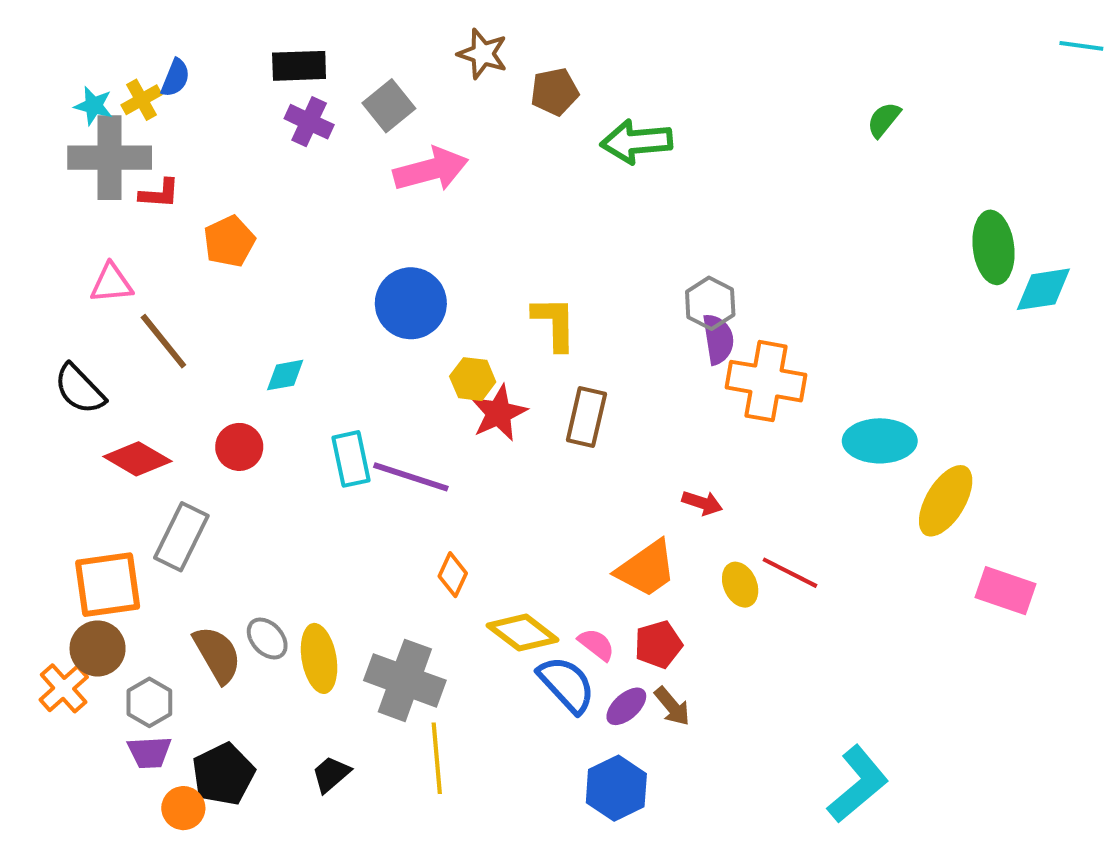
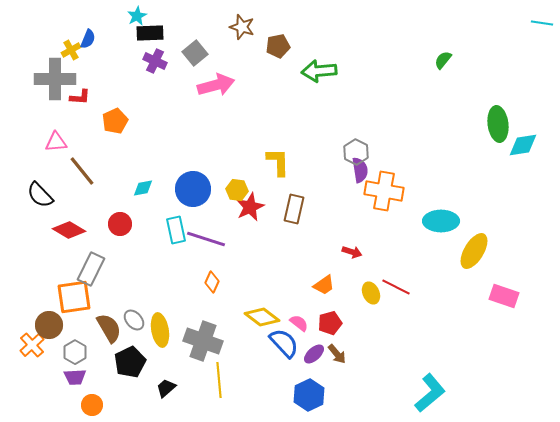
cyan star: (94, 106) -> (137, 16), moved, turned 30
blue circle: (411, 303) -> (193, 189), moved
orange trapezoid: (646, 569) -> (324, 285), size x0.7
orange diamond: (453, 575) -> (212, 282), moved
orange square: (108, 585) -> (74, 297), moved
black pentagon: (223, 774) -> (130, 362), moved

